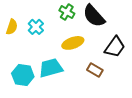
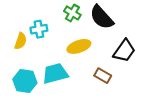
yellow semicircle: (12, 27) -> (21, 41), moved
cyan cross: (36, 27) -> (39, 29), turned 35

